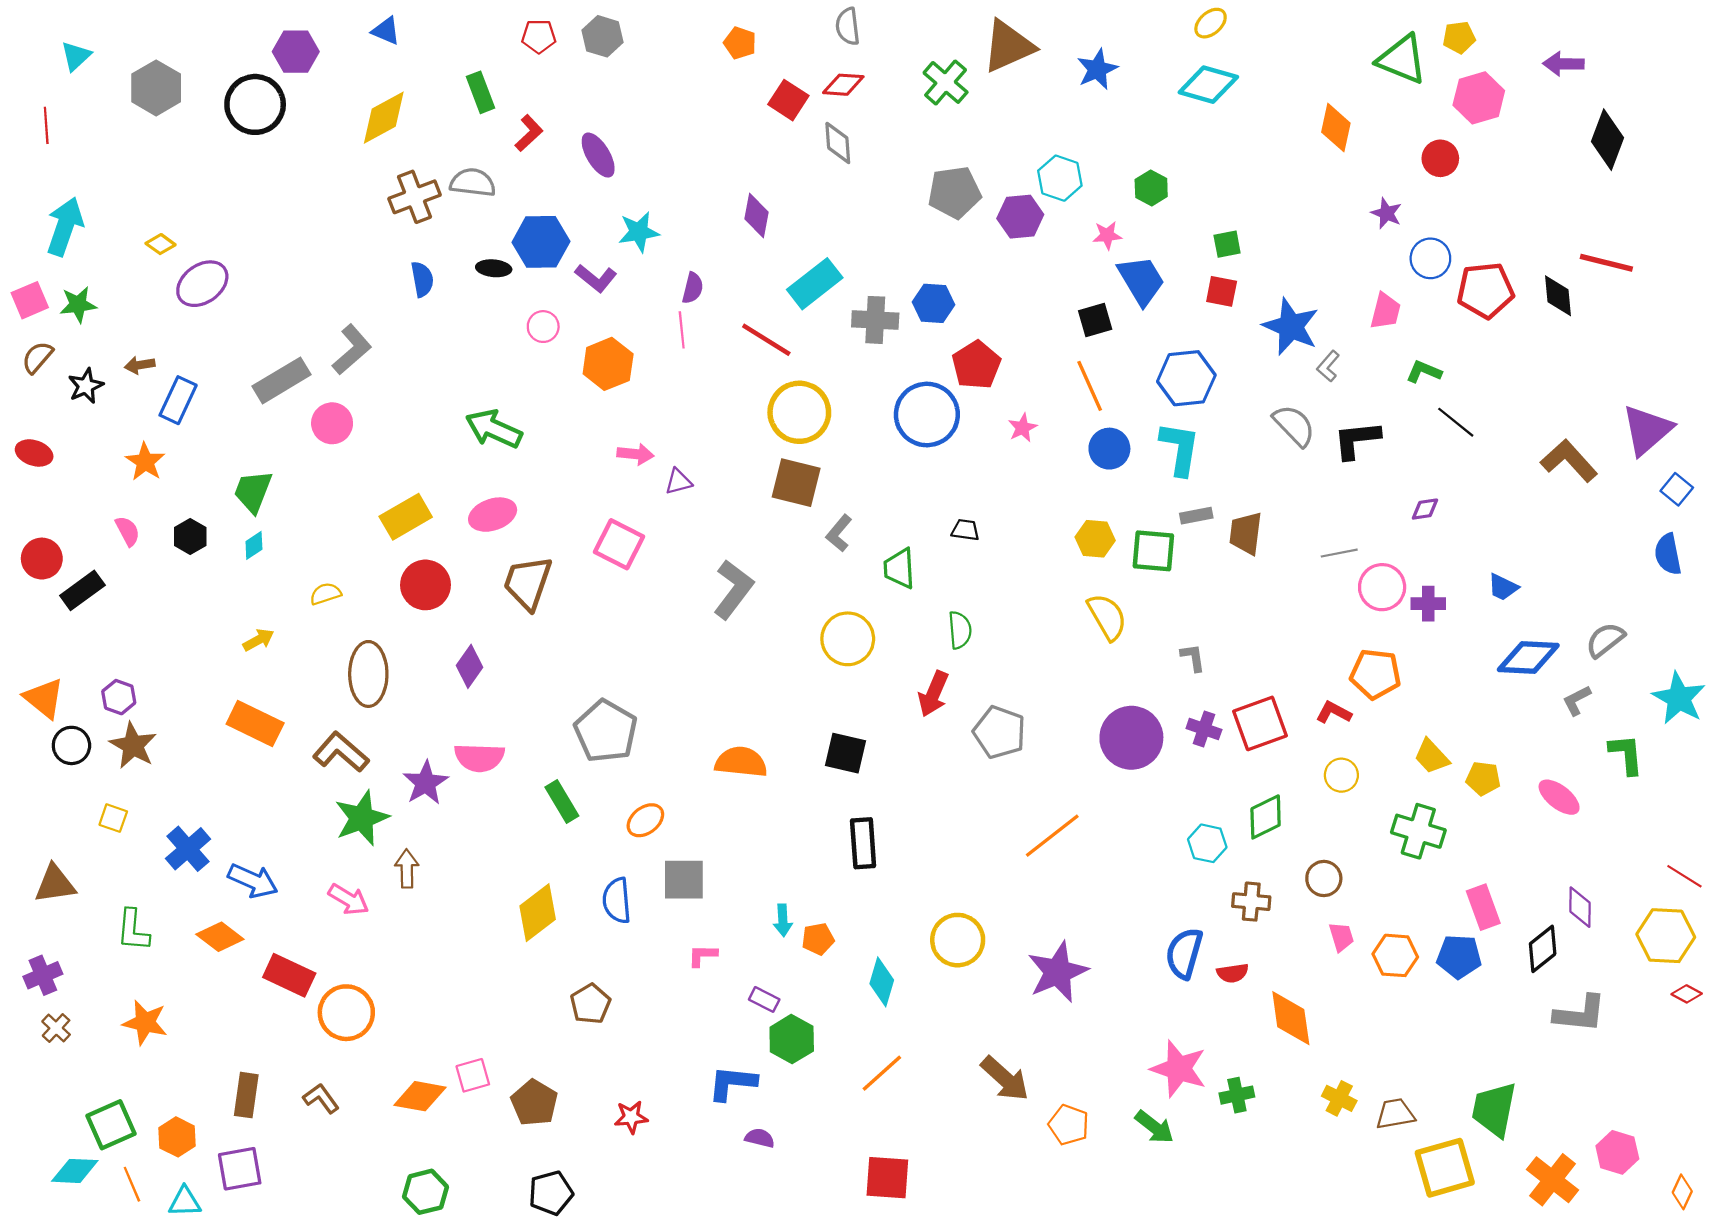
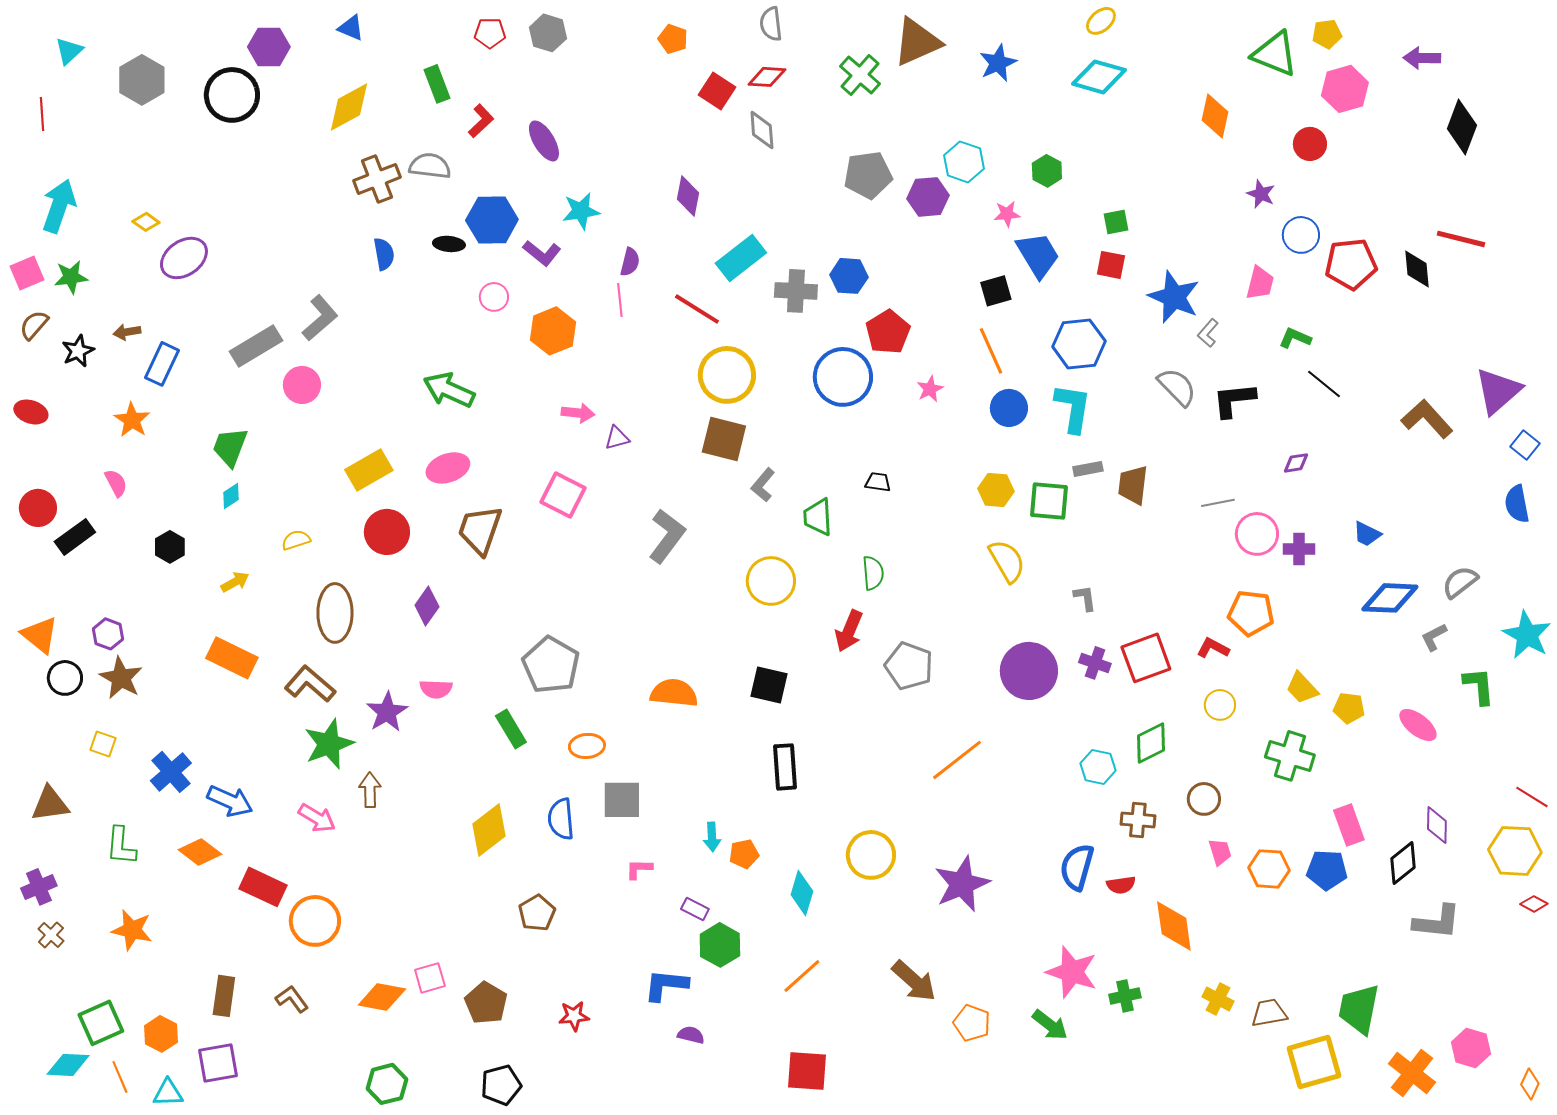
black hexagon: (190, 537) -> (170, 547), moved
pink semicircle: (479, 758) -> (436, 689), size x0.7
orange ellipse: (645, 820) -> (587, 746), turned 32

